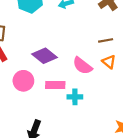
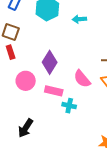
purple diamond: (45, 56) -> (50, 62), turned 70

